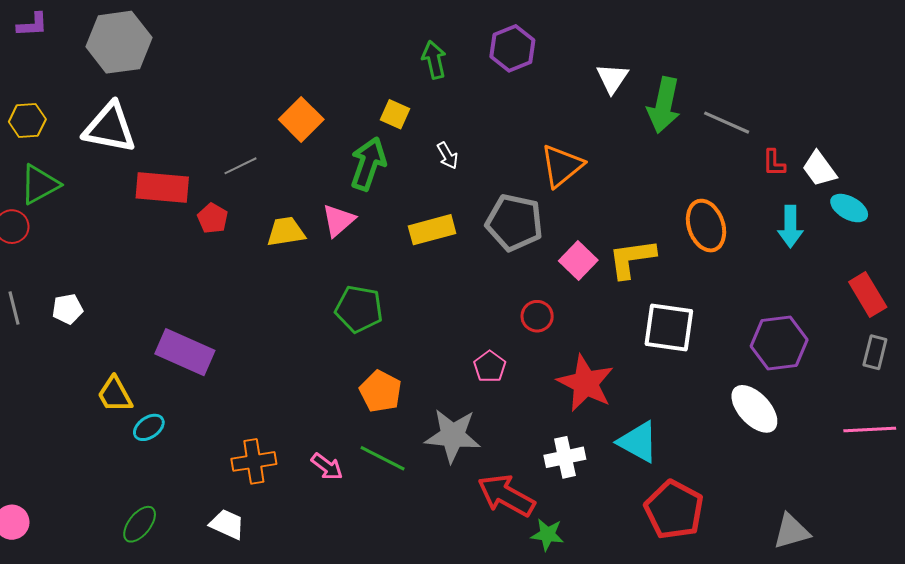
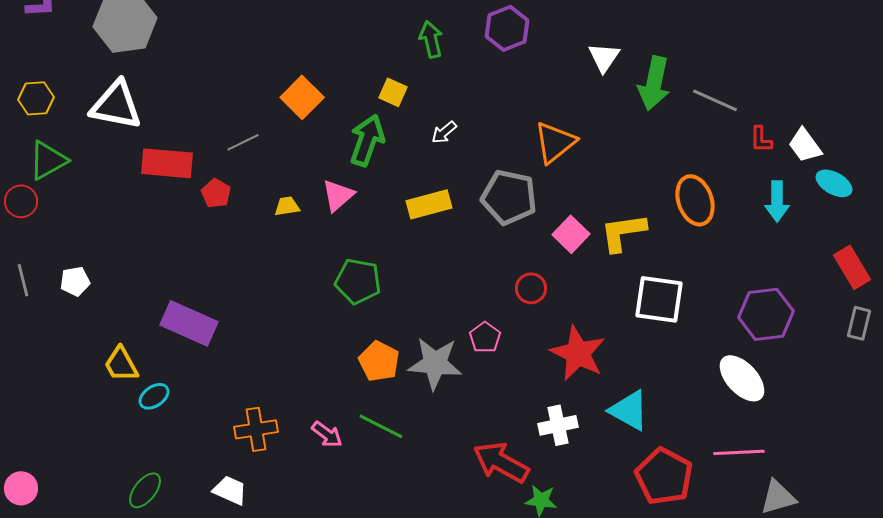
white arrow: (447, 156) -> (444, 132), turned 80
yellow trapezoid: (286, 232) -> (287, 206), size x0.7
pink line: (870, 429) -> (739, 452), moved
gray star: (453, 436) -> (435, 363), moved

